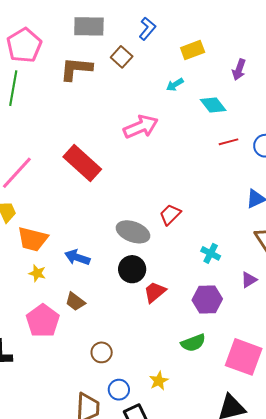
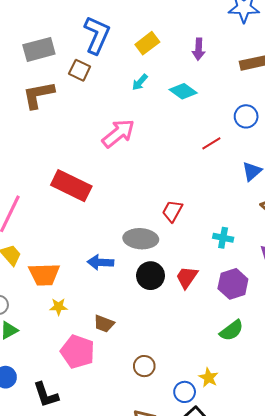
blue L-shape: (147, 29) -> (97, 35), size x1.6
red line: (228, 142) -> (211, 143), moved
blue arrow: (77, 257) -> (100, 262), moved
red trapezoid: (155, 292) -> (187, 277), moved
blue circle: (119, 390) -> (185, 392), moved

